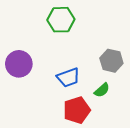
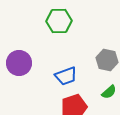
green semicircle: (102, 90) -> (109, 92), moved

